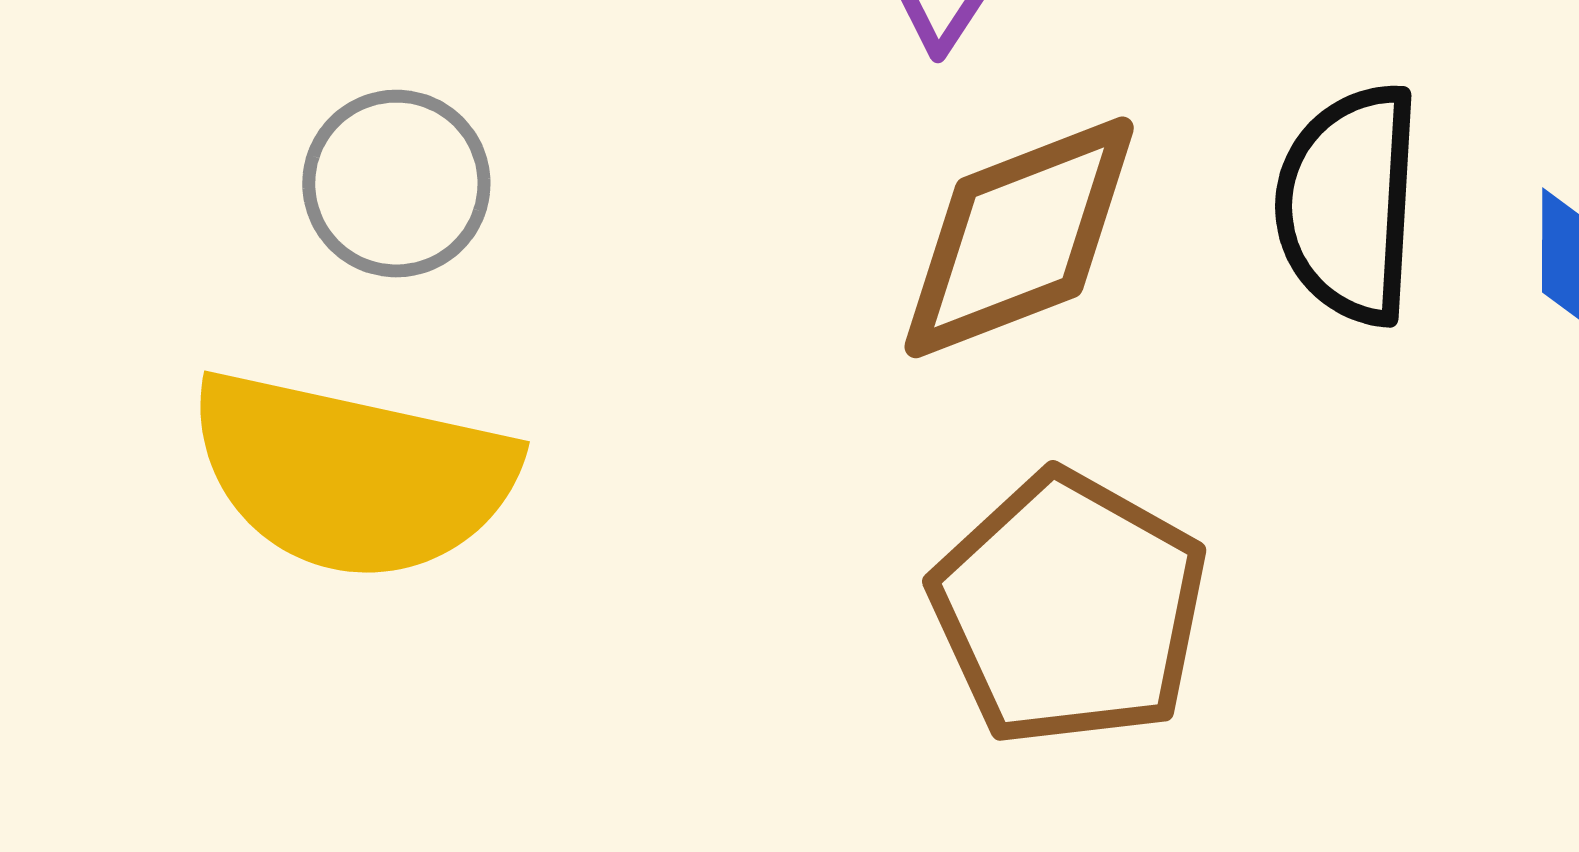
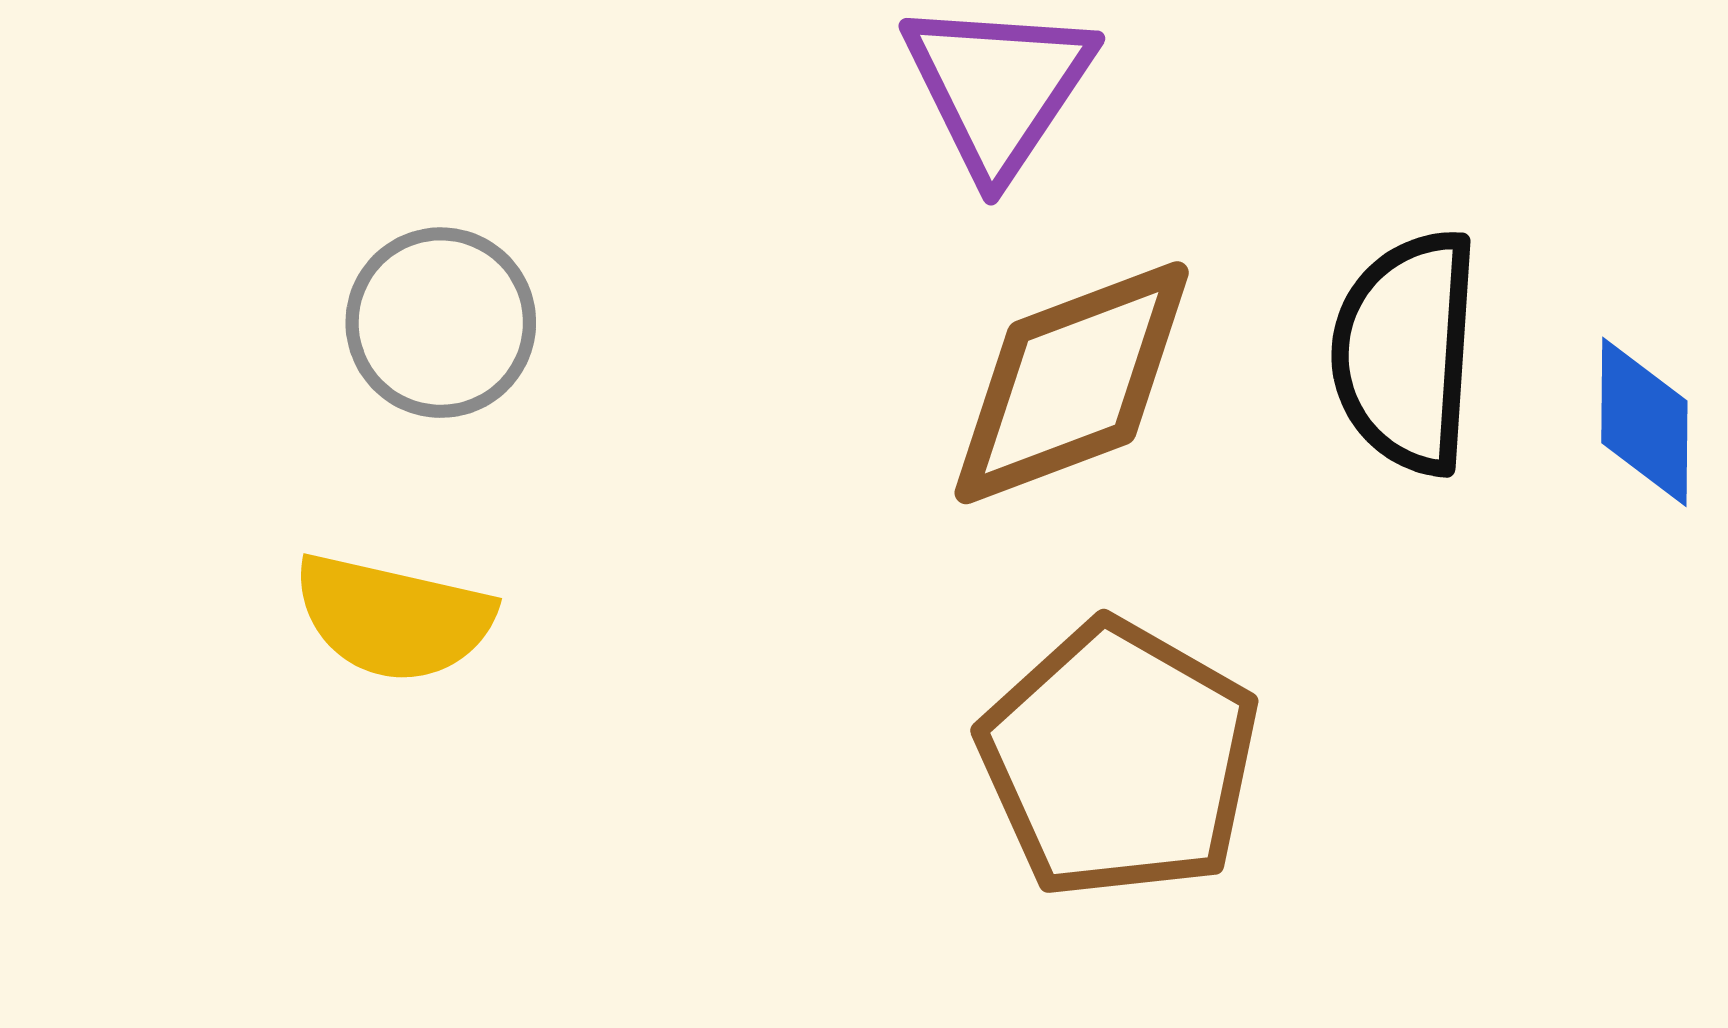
yellow semicircle: (352, 475) -> (393, 618), size x0.6

